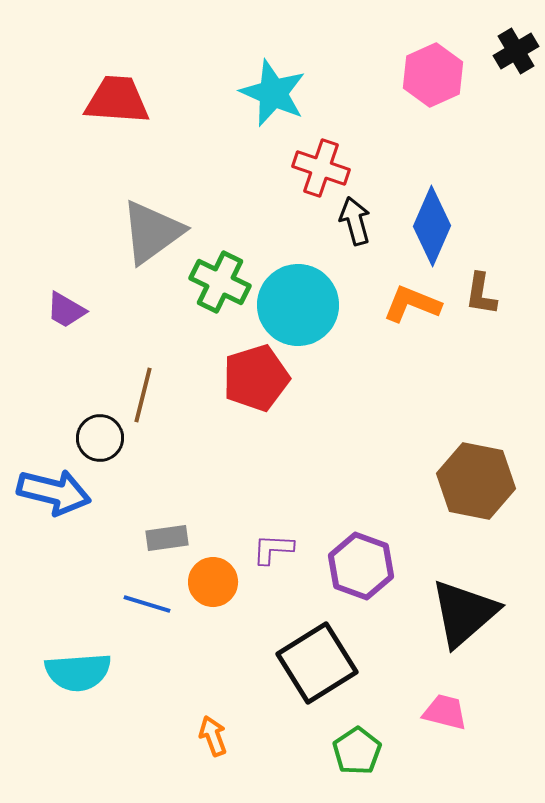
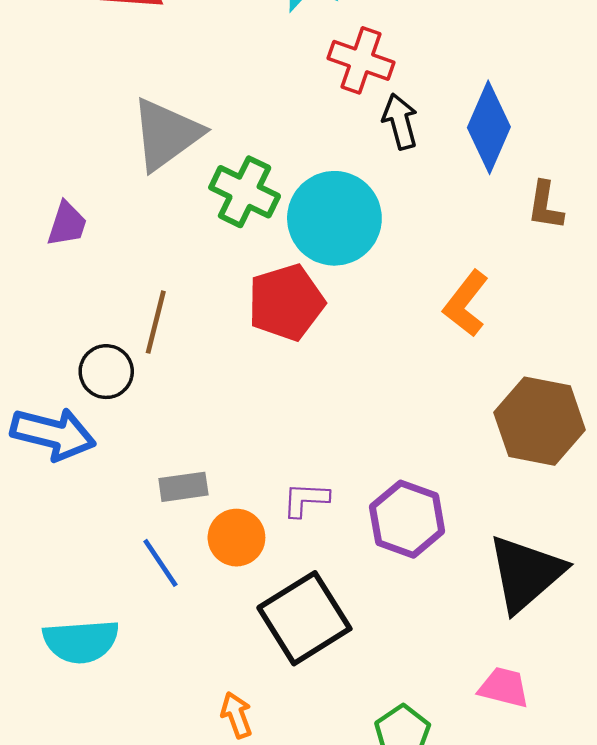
orange L-shape: (412, 304) -> (466, 304), moved, turned -74
purple trapezoid: (66, 310) -> (67, 224), turned -102
blue line: (147, 604) -> (160, 563), turned 39
black square: (317, 663) -> (304, 618), moved

